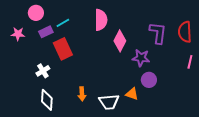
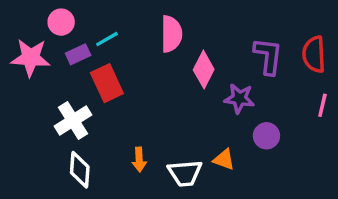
pink star: (18, 34) -> (31, 58), size x1.6
white cross: (43, 71) -> (73, 120), size x1.5
purple circle: (149, 80) -> (266, 136), moved

